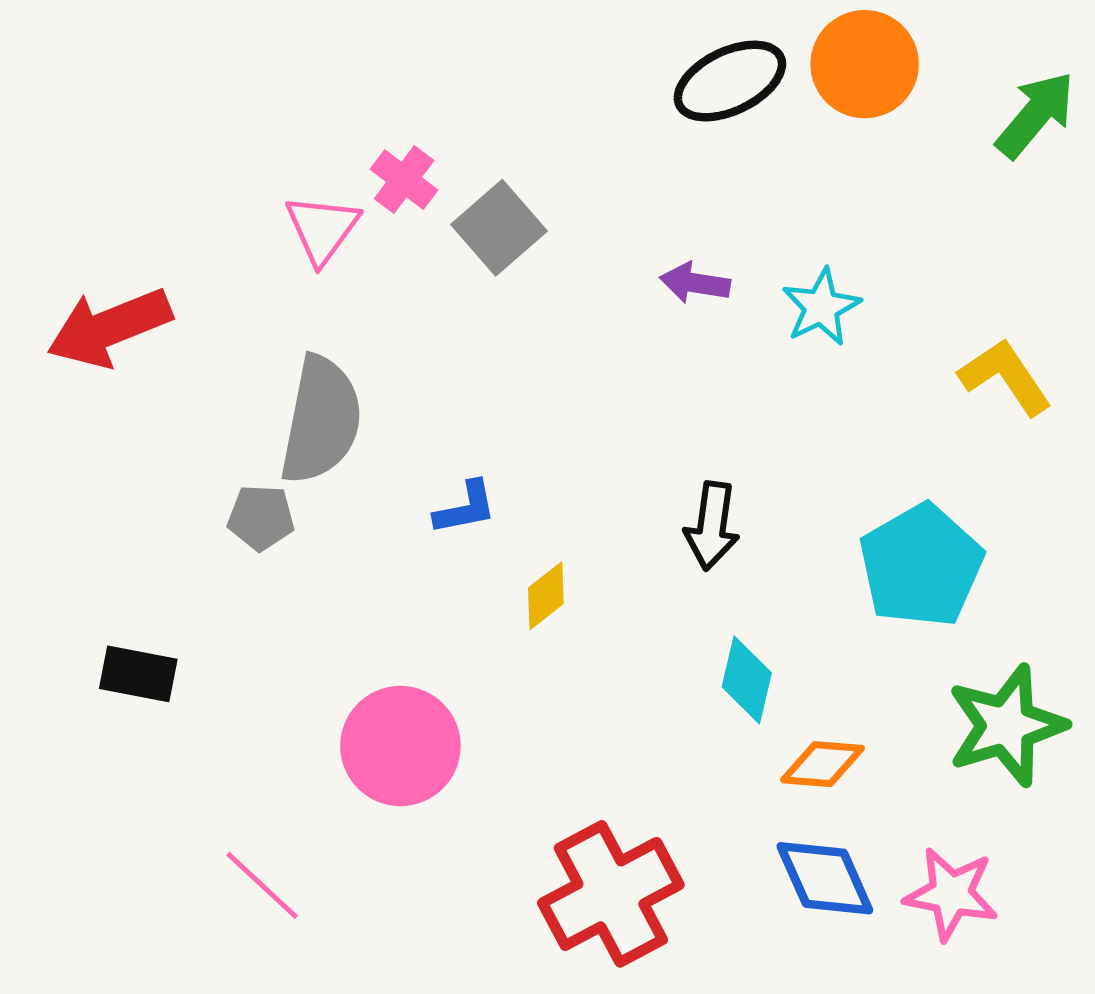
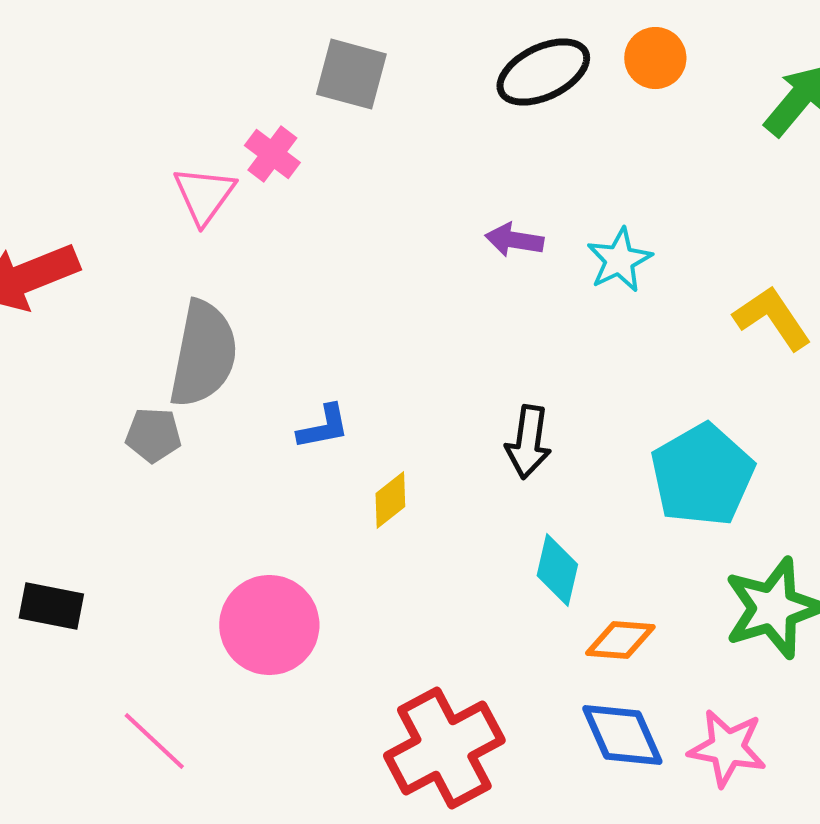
orange circle: (865, 64) -> (655, 58), size x0.7
gray square: (499, 228) -> (351, 74), moved, turned -34
black rectangle: (138, 674) -> (51, 606), moved

